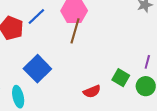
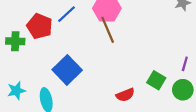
brown line: (75, 31) -> (108, 30), turned -40

